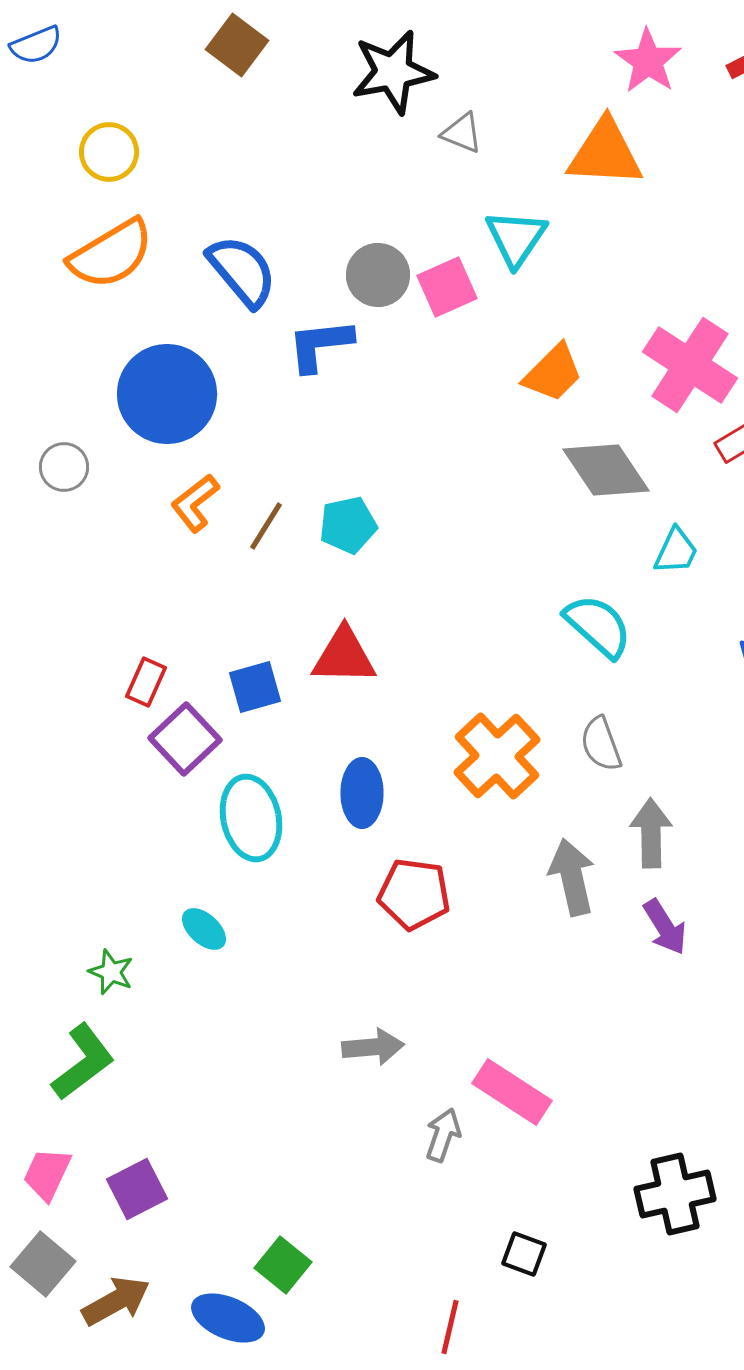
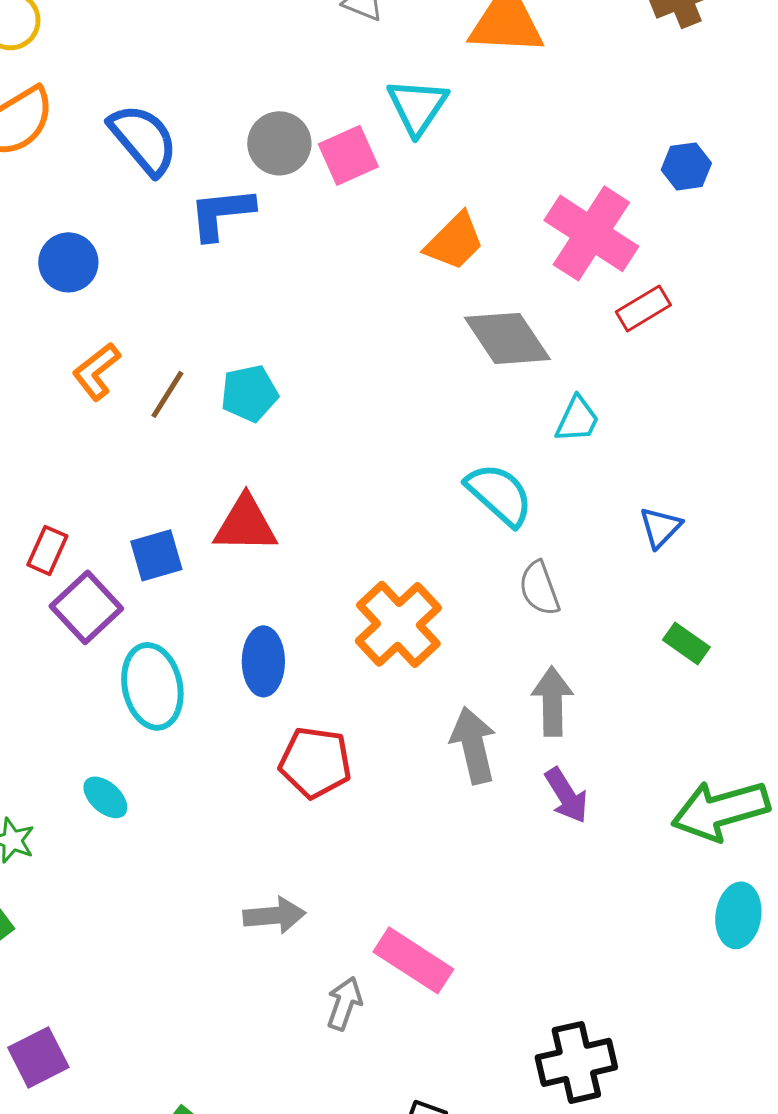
blue circle: (167, 394) -> (68, 262), size x0.6
gray semicircle: (601, 744) -> (539, 588), moved

